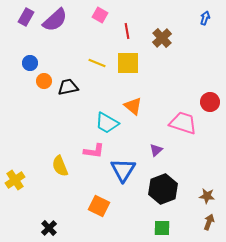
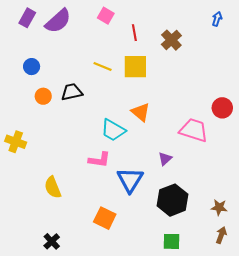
orange circle: (44, 81) -> (43, 96), moved
yellow semicircle: (60, 166) -> (53, 187), moved
yellow cross: (15, 180) -> (16, 142), moved, turned -36

